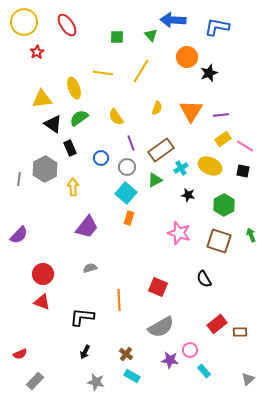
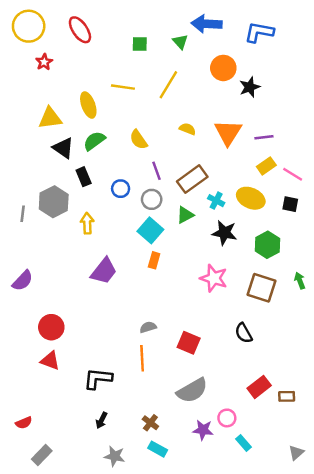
yellow semicircle: (157, 108) -> (187, 129), turned -88
cyan cross: (181, 168) -> (216, 201), turned -32
black star: (188, 195) -> (224, 233), size x1.5
gray semicircle: (90, 268) -> (148, 327), moved

